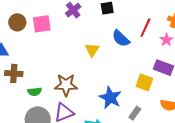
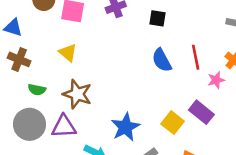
red line: (145, 28) -> (196, 57), turned -54
yellow triangle: (92, 50) -> (68, 53), moved, turned -42

